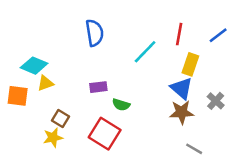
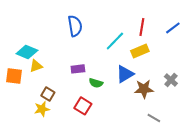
yellow rectangle: (190, 64) -> (140, 51), moved, turned 48
blue triangle: (182, 88) -> (125, 74), moved, turned 48
red square: (105, 134) -> (83, 106), size x0.7

